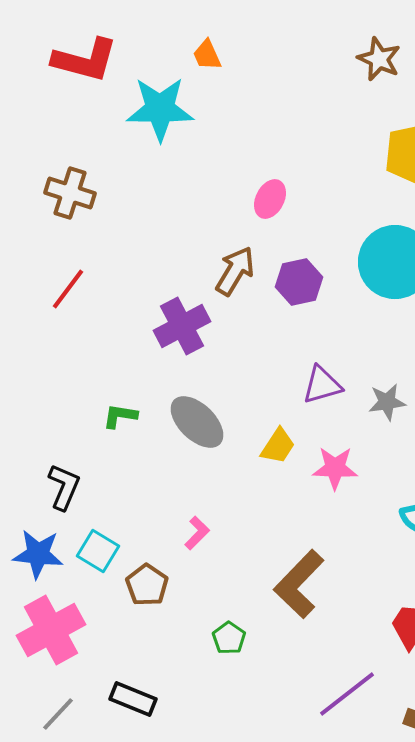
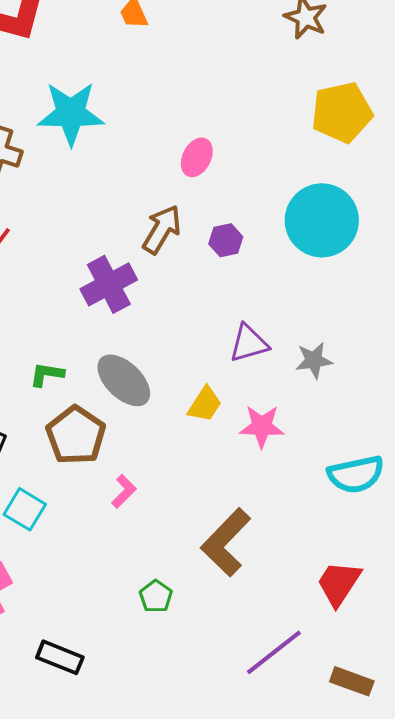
cyan star: (160, 109) -> (71, 113), moved
purple hexagon: (299, 282) -> (226, 240), size x0.7
brown pentagon: (147, 585) -> (76, 435), moved, size x1.4

